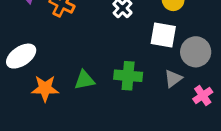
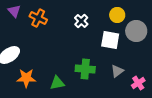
gray circle: (196, 52) -> (136, 31), moved
green triangle: (84, 80) -> (57, 83), moved

